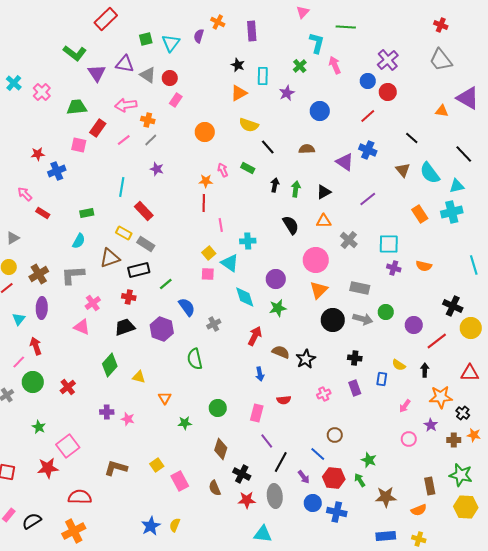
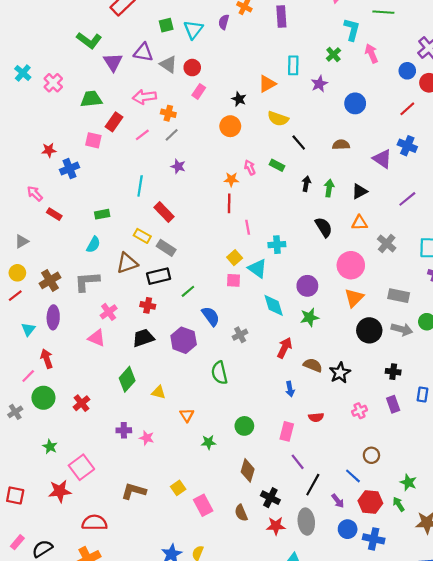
black star: (238, 65) -> (239, 99), moved

